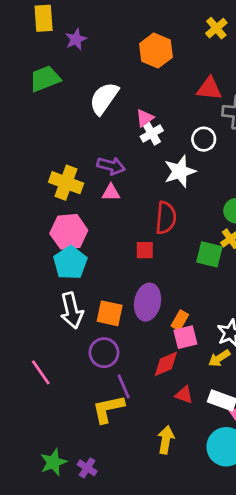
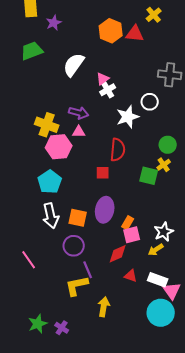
red triangle: (209, 89) -> (135, 34), moved
white circle: (204, 139) -> (150, 102), moved
pink hexagon: (69, 232) -> (59, 147), moved
yellow arrow: (166, 440) -> (104, 307), moved

